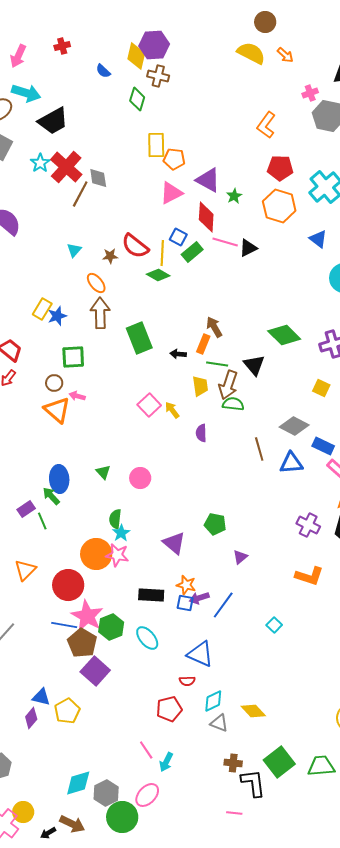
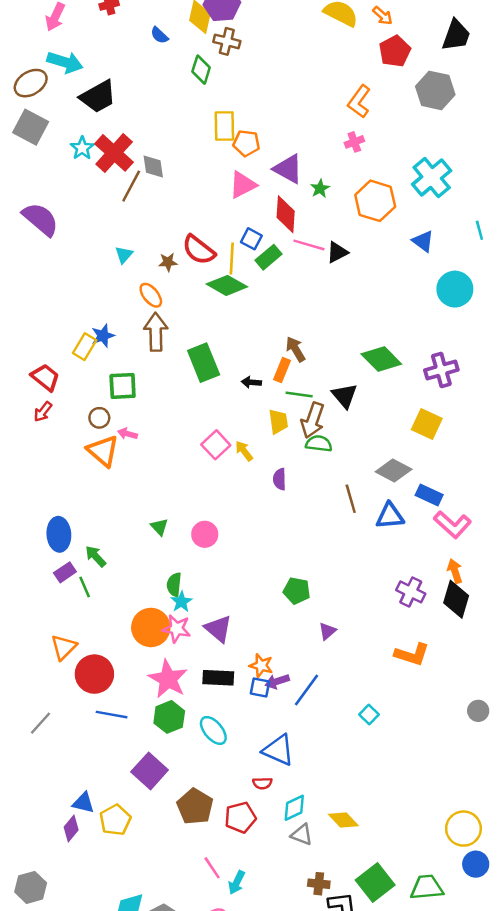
pink cross: (310, 93) -> (354, 142), moved
red pentagon: (280, 168) -> (395, 51), moved, turned -30
green diamond: (158, 275) -> (227, 285), size x1.4
yellow rectangle: (42, 309) -> (85, 347), moved
yellow square: (321, 388) -> (427, 424), size x1.4
blue ellipse: (59, 479) -> (59, 534), moved
purple triangle: (174, 543) -> (218, 629), moved
red circle: (68, 585) -> (94, 674), moved
pink star: (87, 616) -> (168, 679), moved
brown pentagon: (82, 643) -> (195, 806), moved

